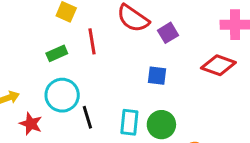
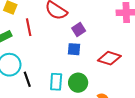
purple square: (168, 33) -> (79, 29), moved
red diamond: (218, 65) -> (109, 58), moved

